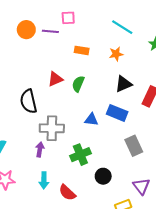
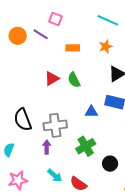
pink square: (68, 18) -> (56, 19), turned 32
purple line: (50, 31) -> (41, 34), turned 35
green semicircle: (78, 84) -> (74, 80), turned -42
black semicircle: (29, 101) -> (23, 120), moved
cyan arrow: (44, 180) -> (55, 176), turned -42

